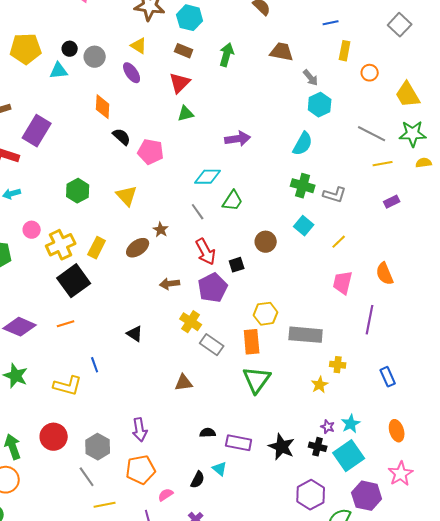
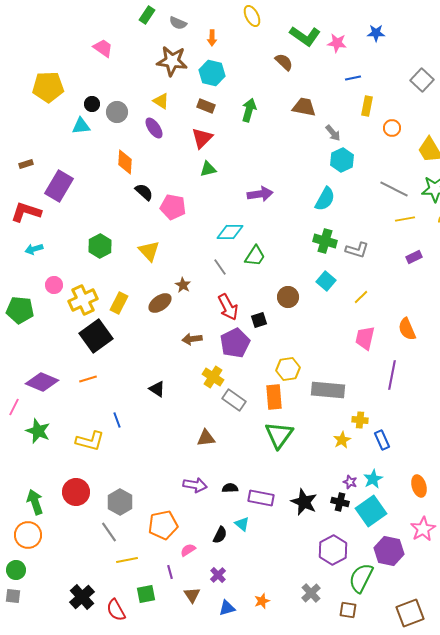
yellow pentagon: (26, 49) -> (48, 87), moved
blue rectangle: (388, 377) -> (382, 440), moved
purple arrow: (140, 430) -> (195, 485), moved, turned -70

